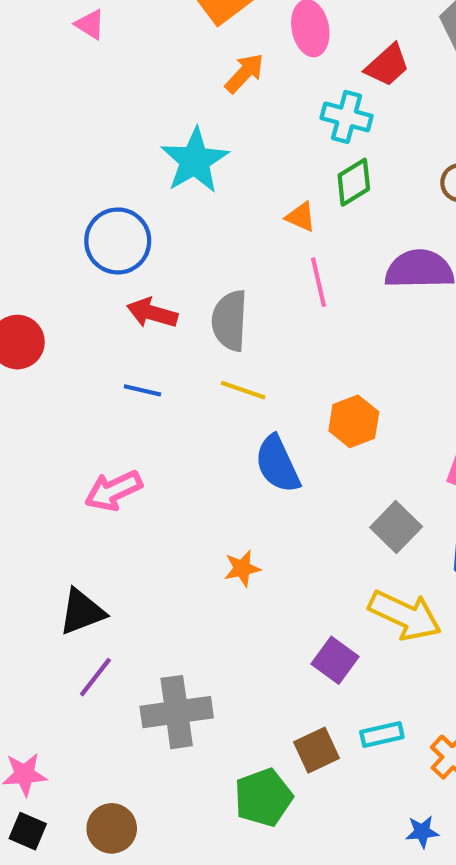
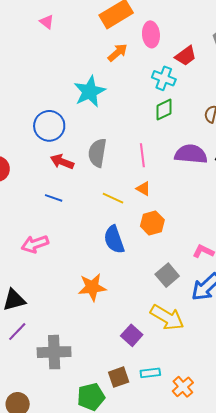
orange triangle: (301, 217) -> (143, 189), moved
gray semicircle: (230, 321) -> (97, 153), moved
yellow line: (243, 390) -> (113, 198), moved
orange star: (242, 568) -> (92, 287), size x1.6

